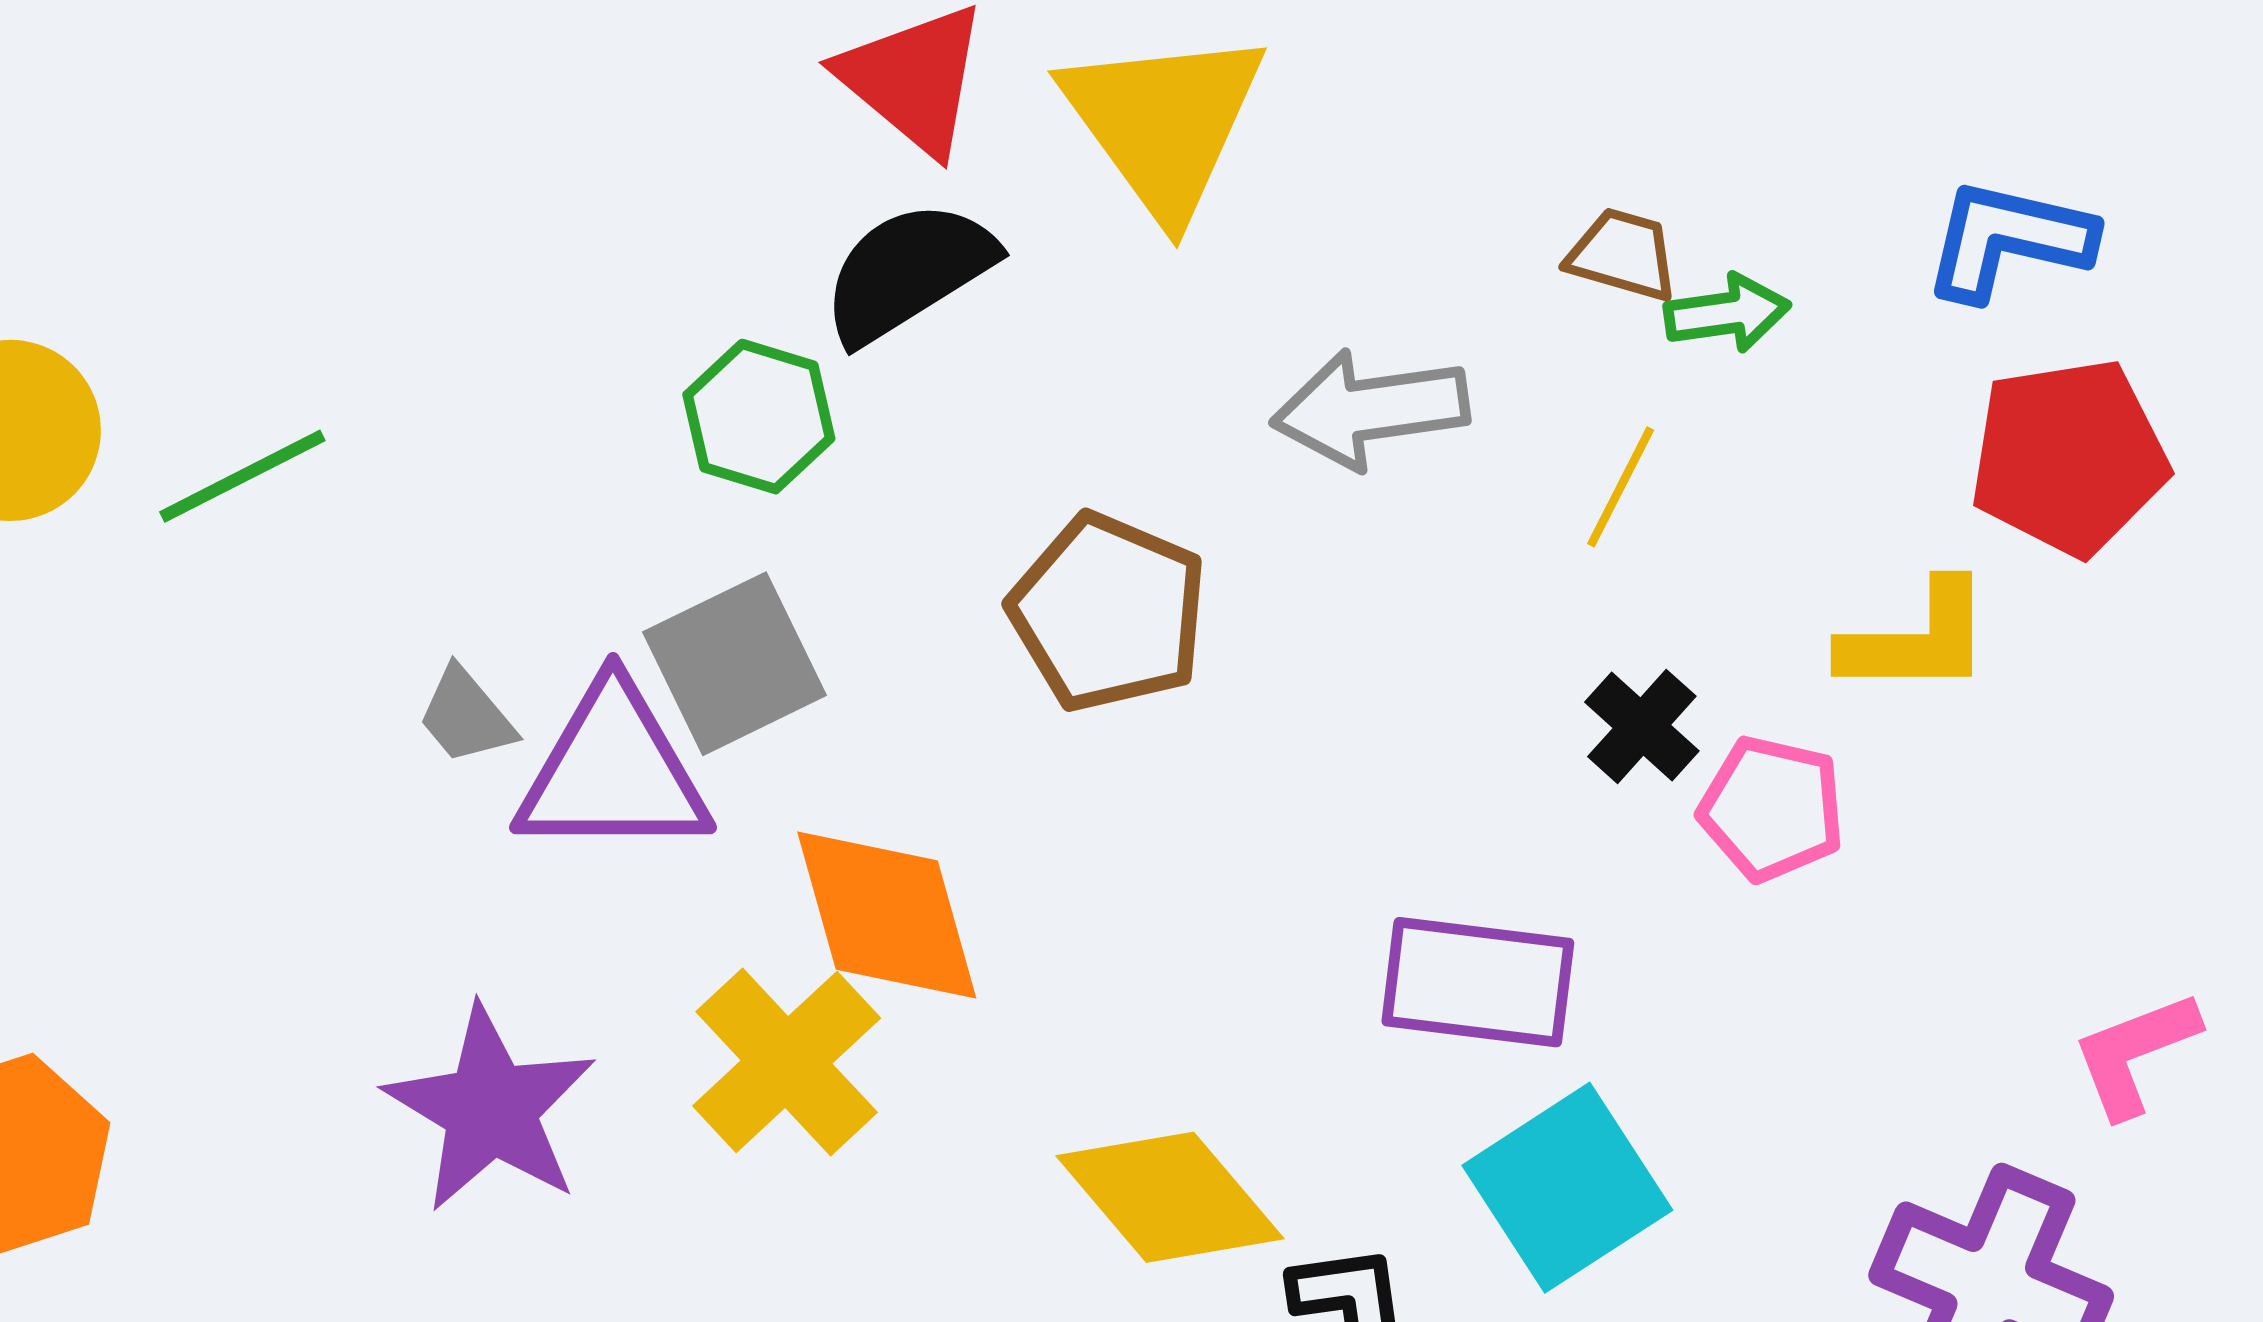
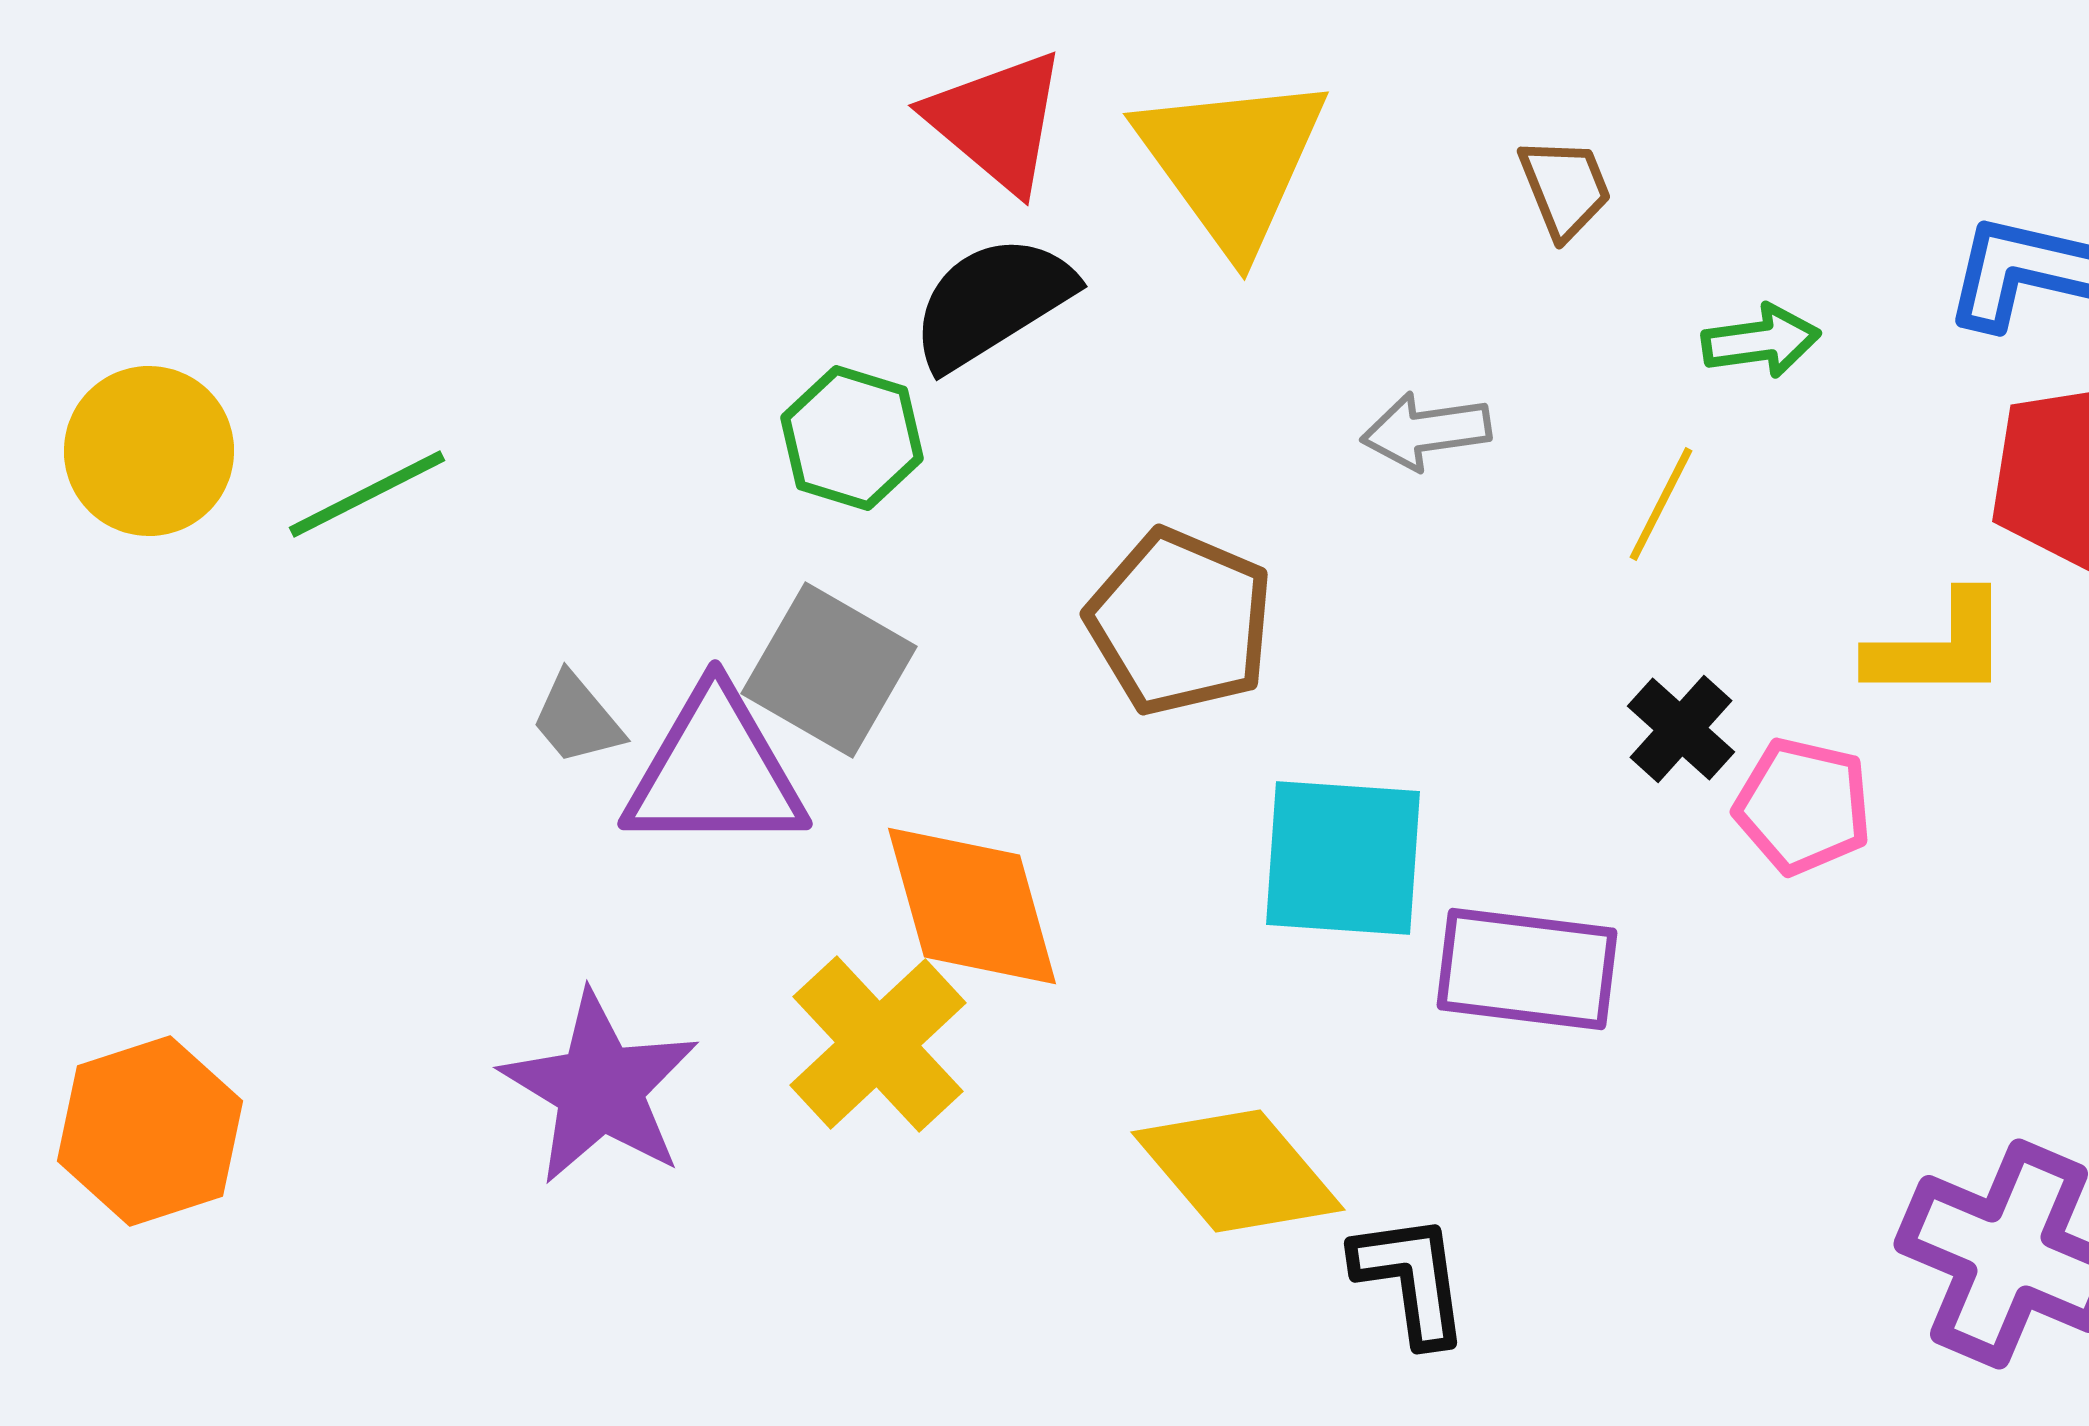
brown trapezoid: (1623, 255) -> (1565, 188), moved, turned 52
gray arrow: (1370, 409) -> (1426, 431), size x0.7
gray square: (734, 664) -> (829, 670), turned -34
cyan square: (1567, 1188) -> (1343, 858), moved, turned 37

